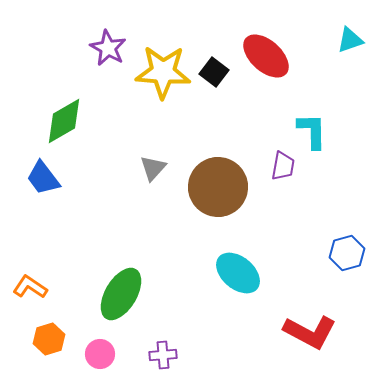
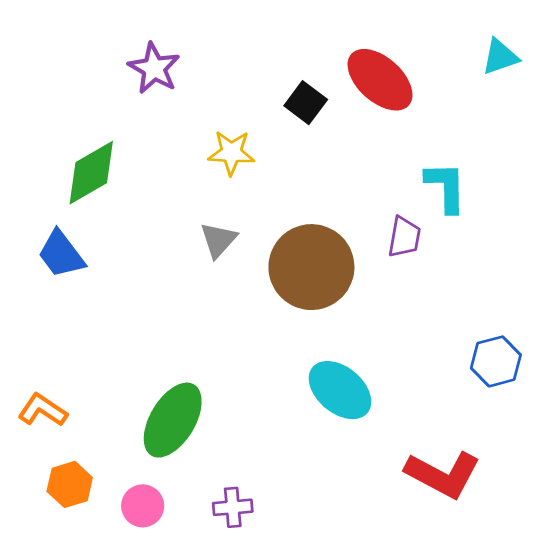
yellow star: (163, 72) -> (231, 153), moved, size x0.6

